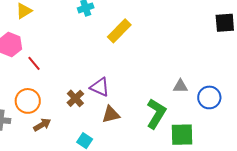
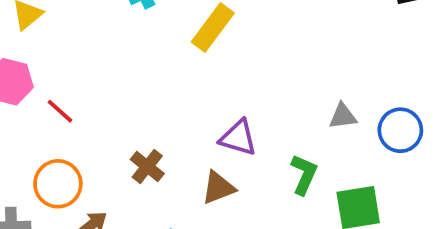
purple triangle: (100, 87) -> (238, 138), moved
green L-shape: (156, 114) -> (304, 174), size x0.7

